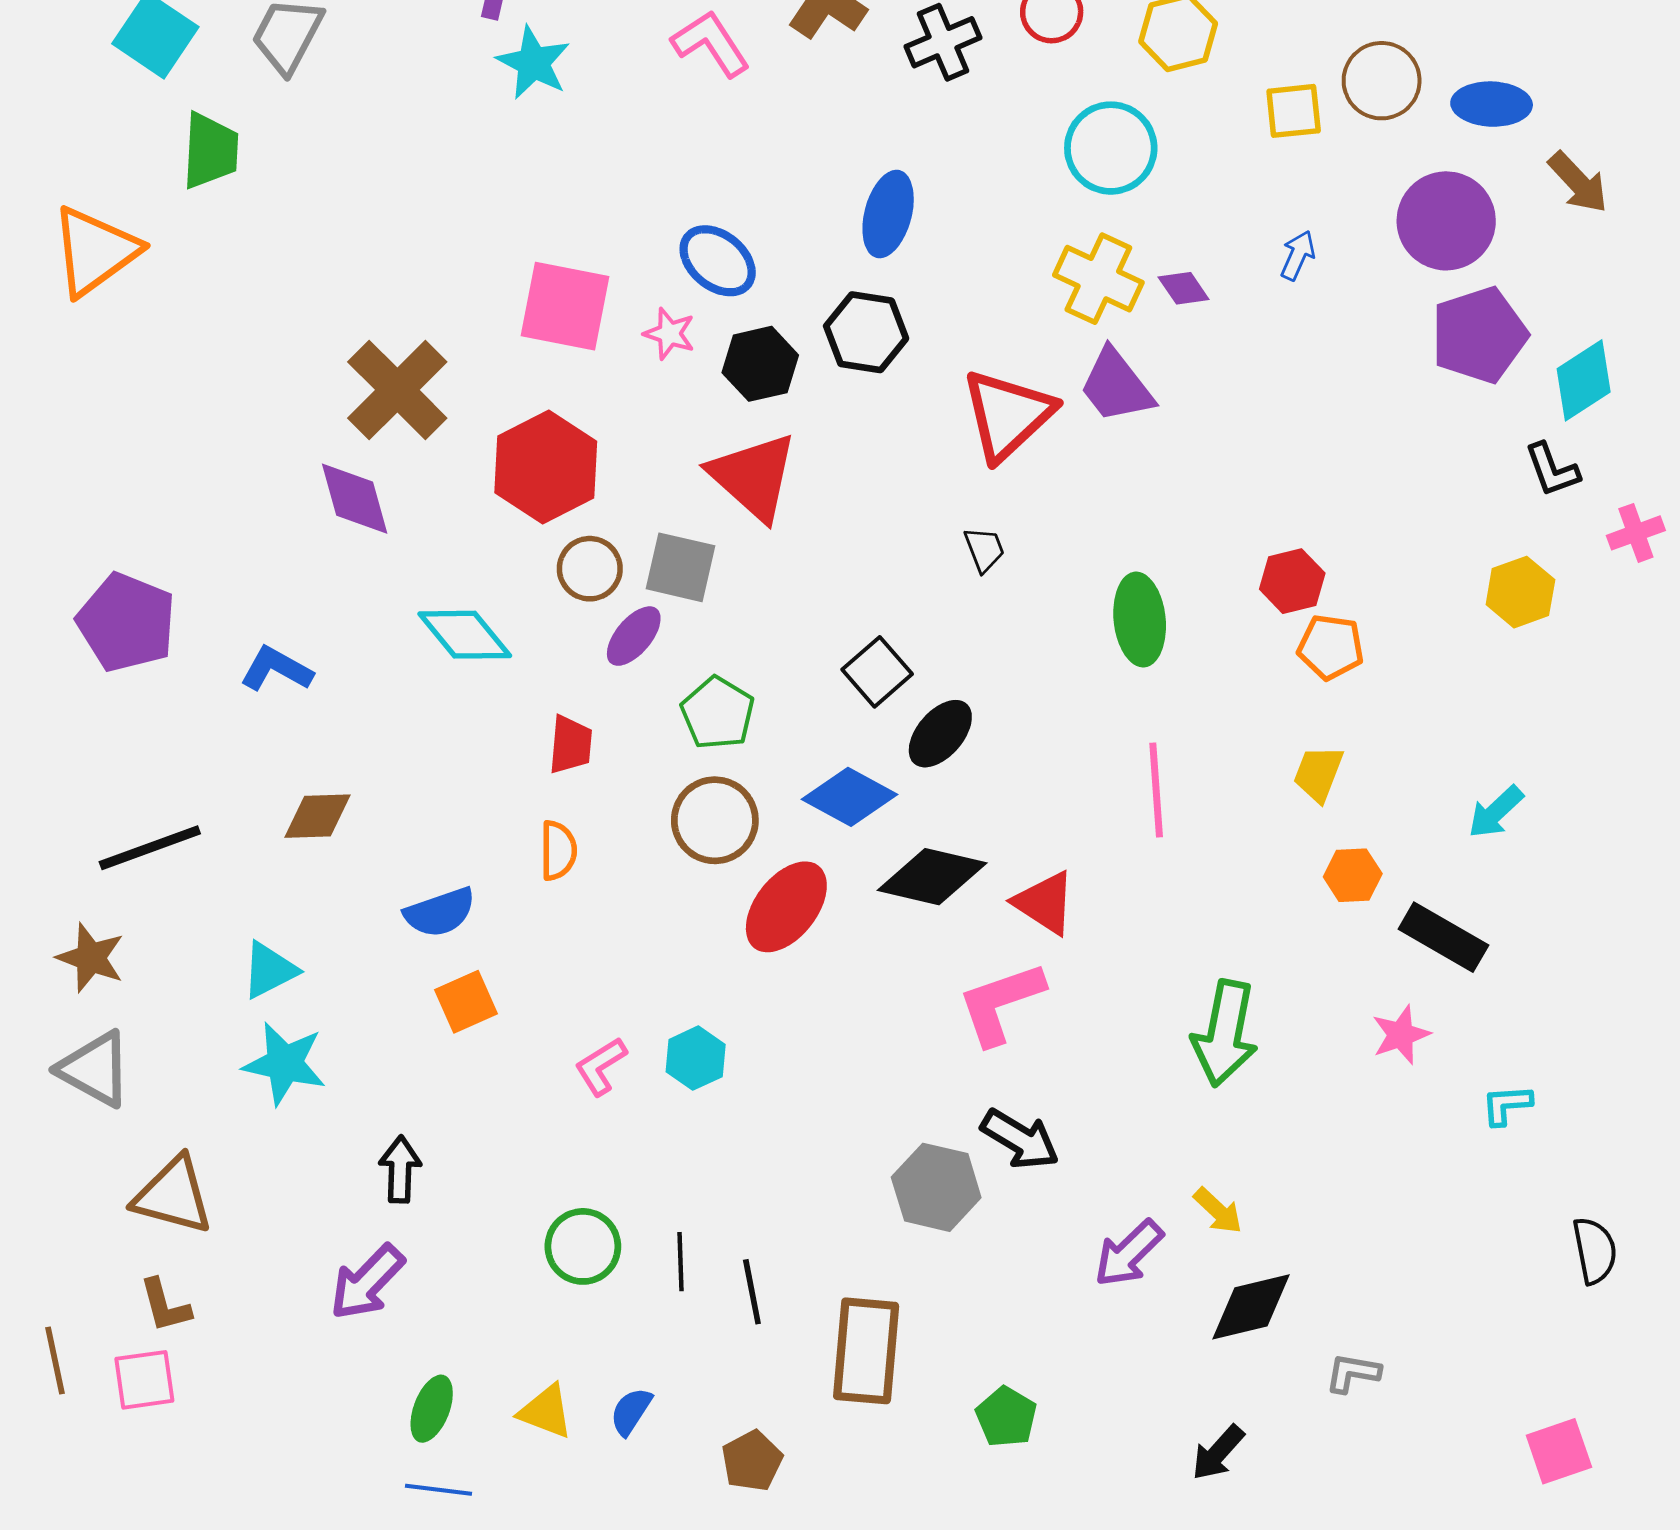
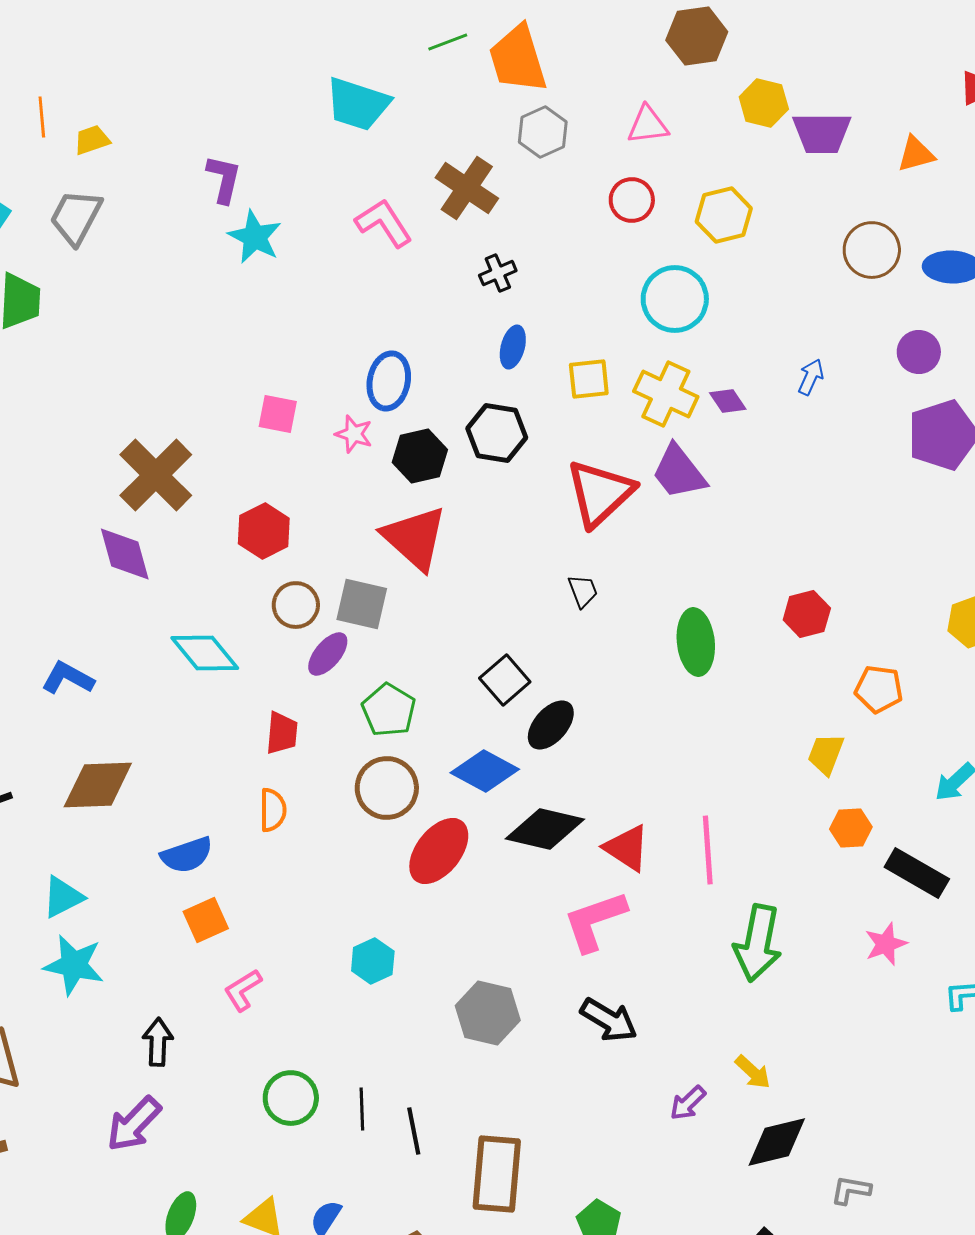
black cross: (943, 42) -> (498, 273), moved, size x0.7
yellow square: (1294, 111) -> (589, 379), moved
blue ellipse: (888, 214) -> (513, 347), size x0.7
purple circle: (1446, 221) -> (919, 352), size x0.6
blue ellipse: (718, 261) -> (389, 381), turned 62
pink square: (565, 306) -> (278, 414), size x0.6
red hexagon: (546, 467) -> (264, 531), size x0.7
orange pentagon: (1331, 647) -> (879, 689), moved
pink line: (1156, 790) -> (708, 850), moved
brown diamond: (318, 816) -> (98, 785), size x1.4
pink L-shape: (601, 1066) -> (243, 990), moved
gray hexagon: (936, 1187) -> (488, 1013), moved
purple arrow: (1129, 1253) -> (688, 1103), size x0.7

